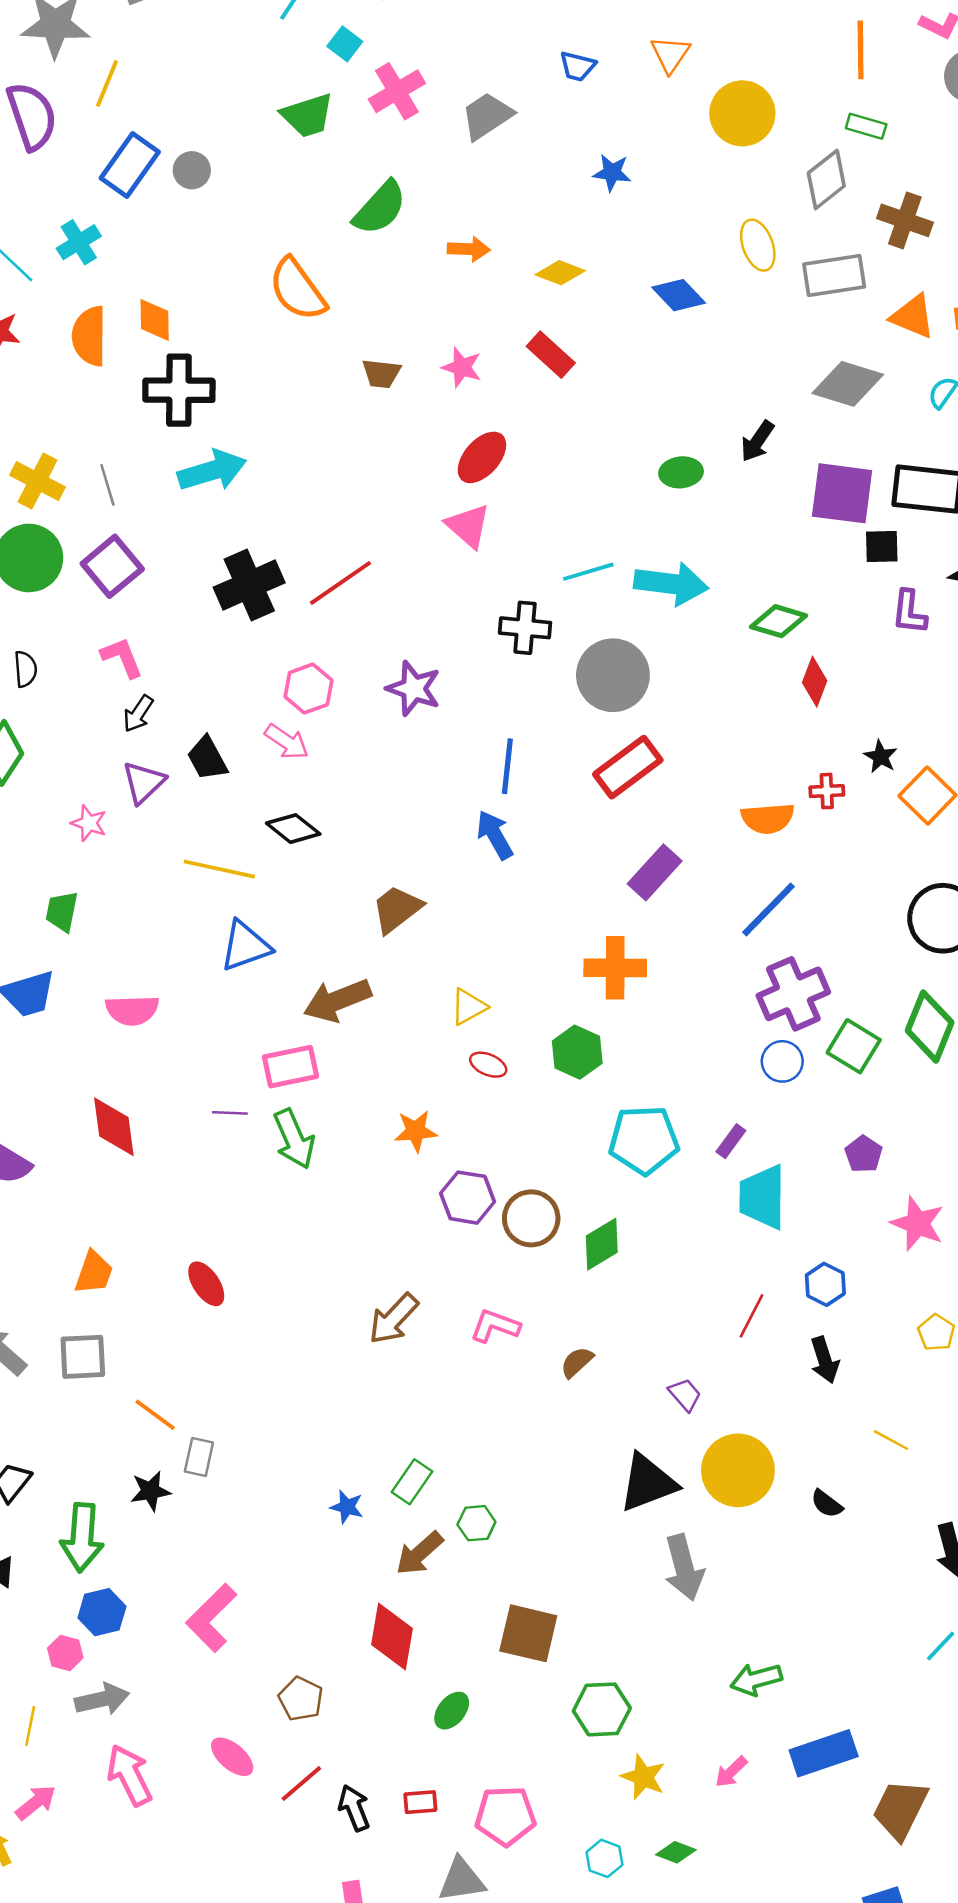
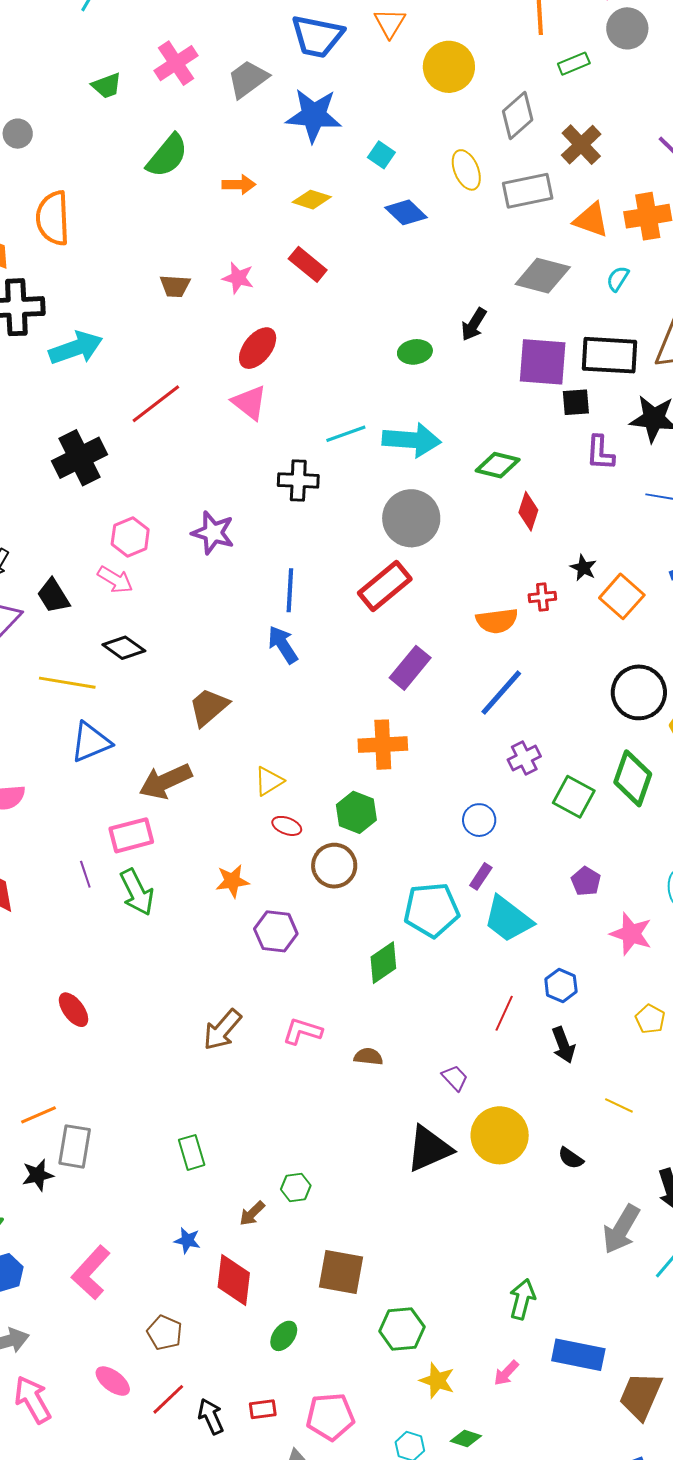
cyan square: (345, 44) -> (381, 155), moved
blue trapezoid: (577, 66) -> (317, 36), size x1.8
green trapezoid: (307, 115) -> (107, 86), size x0.7
green rectangle: (866, 126) -> (574, 64), moved, turned -36
blue star: (612, 173) -> (314, 115), moved, size x1.8
brown cross: (905, 220) -> (581, 145), turned 30
orange semicircle: (297, 290) -> (53, 218), moved, turned 36
cyan arrow: (212, 471) -> (76, 348), moved
red line: (341, 583) -> (156, 404), moved
gray circle: (613, 675) -> (411, 518), moved
purple cross: (793, 994) -> (524, 758), size x0.6
blue circle: (782, 1061) -> (479, 820), moved
purple line: (230, 1113) -> (85, 874), turned 72
cyan pentagon: (644, 1140) -> (431, 910), moved
cyan trapezoid: (762, 1197) -> (508, 919), turned -50
brown circle: (531, 1218) -> (334, 866), moved
brown semicircle: (577, 1362) -> (368, 1057), turned 52
orange line: (155, 1415) -> (38, 1115), turned -57
gray rectangle: (199, 1457) -> (75, 1146), size x1.4
green rectangle: (412, 1482) -> (192, 1152), moved, turned -48
blue star: (347, 1507) -> (187, 1240), moved
brown arrow: (419, 1553) -> (252, 1213), size x0.7
gray arrow: (684, 1568) -> (621, 1229), moved, turned 48
green arrow: (756, 1679) -> (522, 1299), turned 123
blue rectangle: (824, 1753) -> (578, 1355), turned 33

